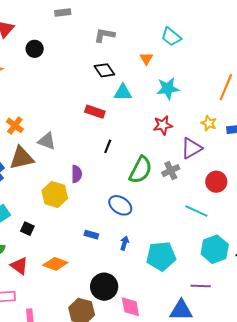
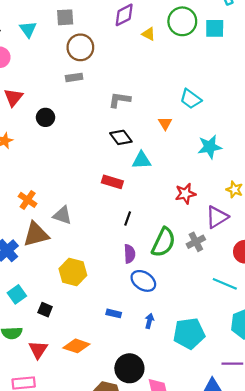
cyan star: (168, 88) -> (210, 147), moved
purple semicircle: (77, 174) -> (130, 254), moved
red triangle: (19, 266) -> (38, 350), turned 30

